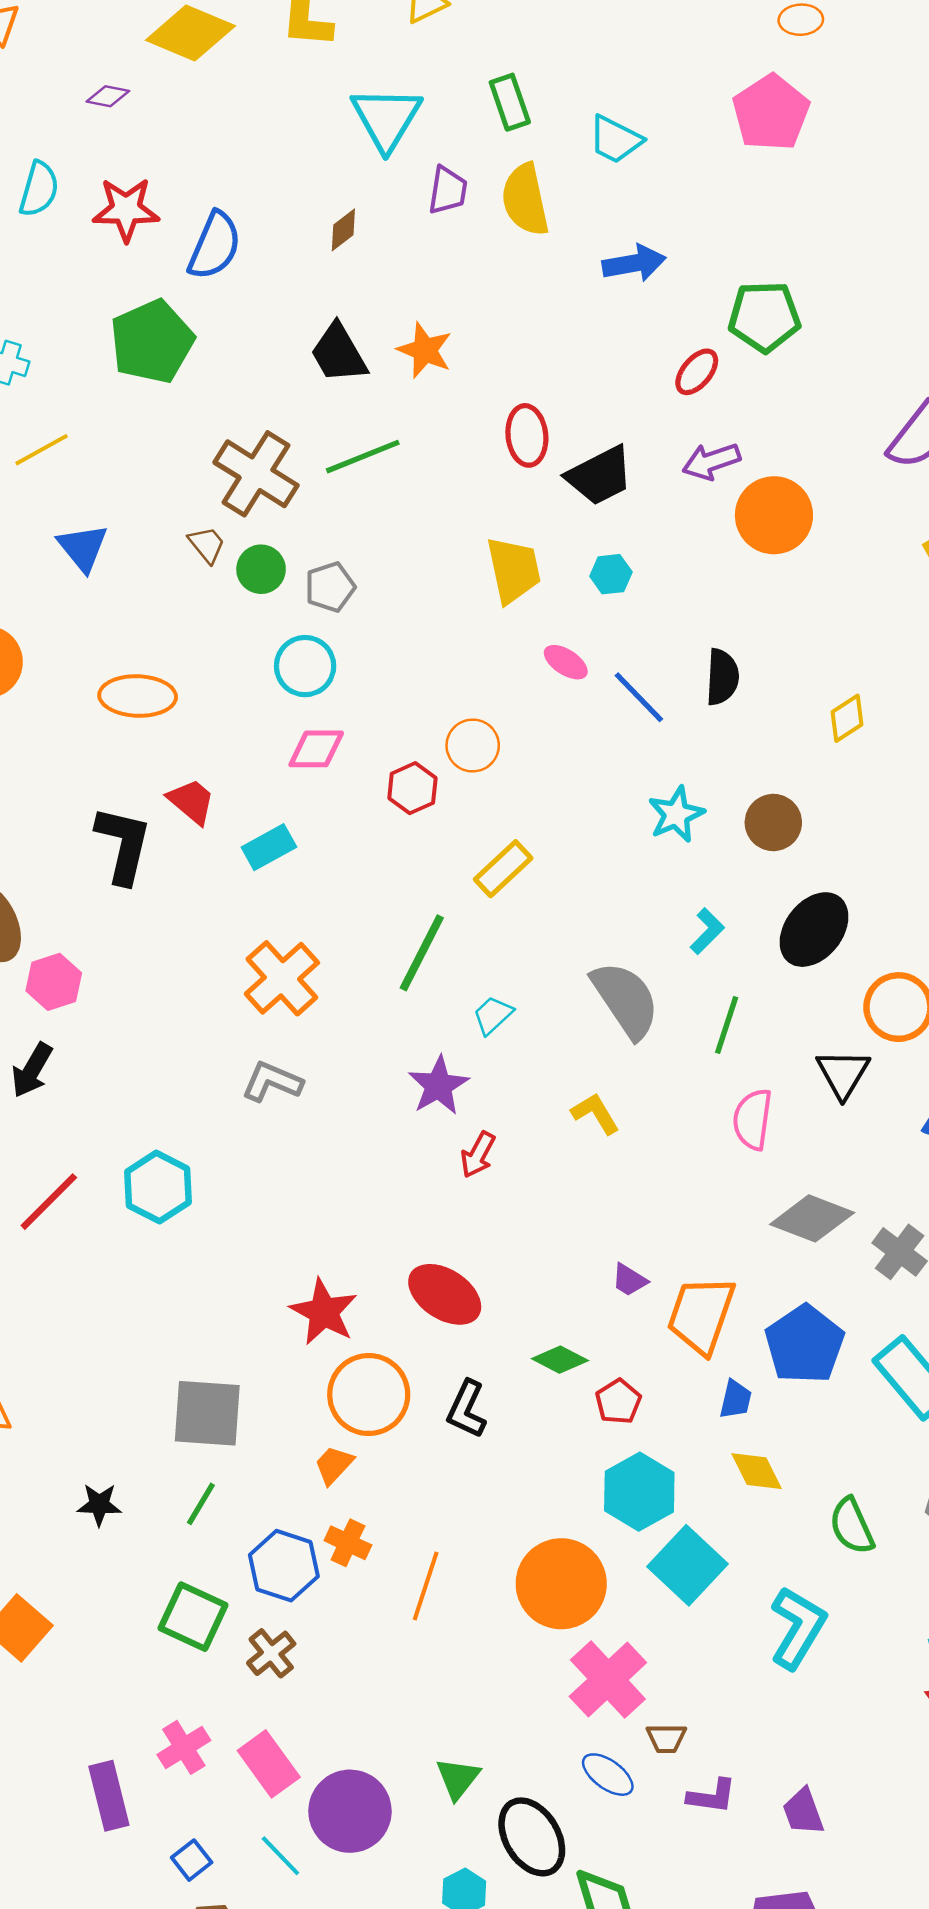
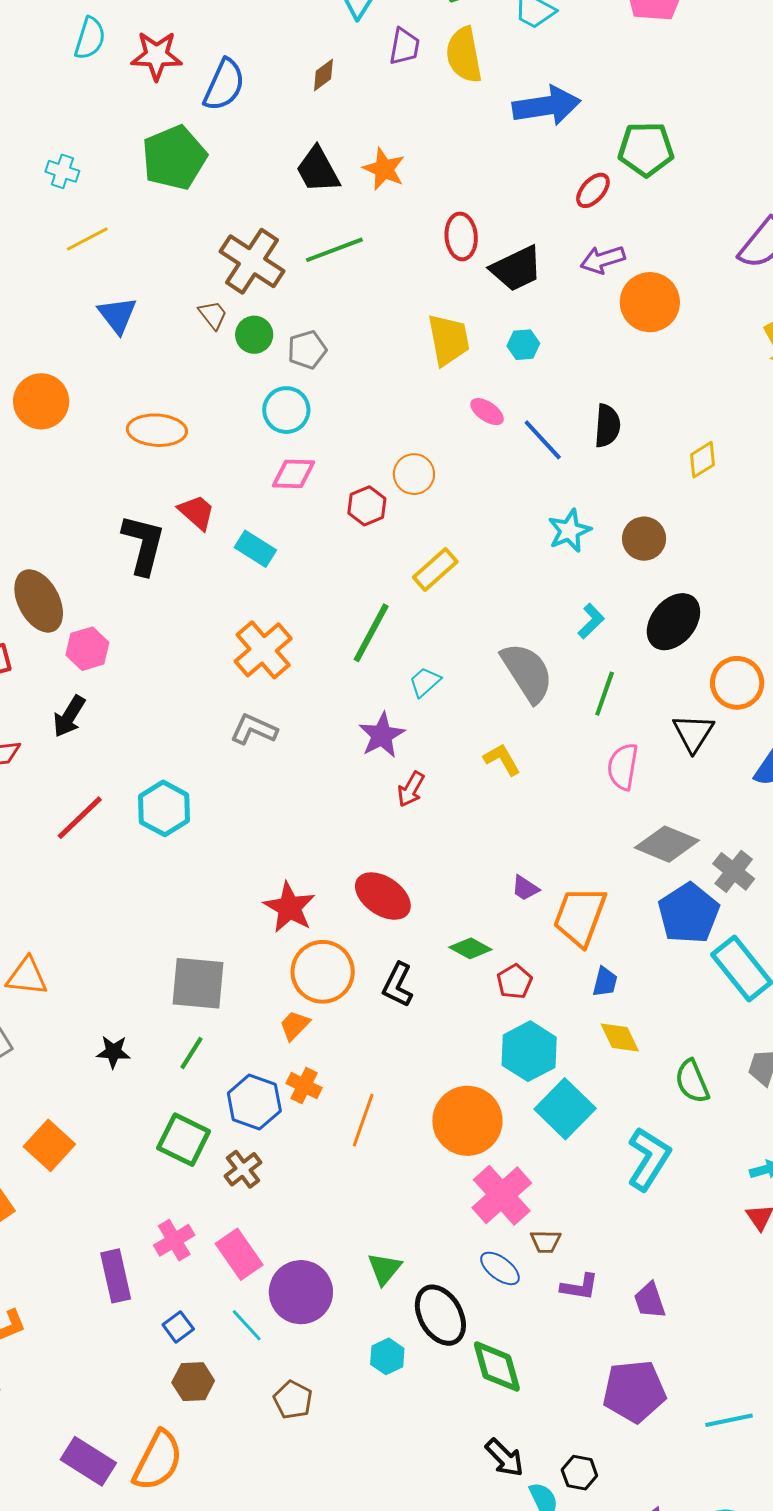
blue arrow: (634, 263) -> (547, 106), size x1.4
cyan rectangle: (269, 847) -> (255, 549), turned 60
blue pentagon: (805, 1344) -> (689, 913), moved

